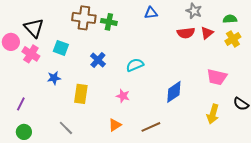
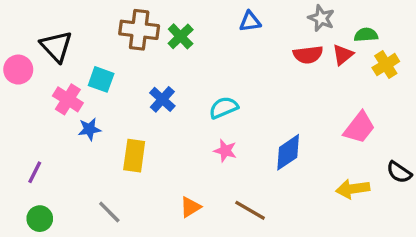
green semicircle: (230, 19) -> (366, 35), moved
green cross: (109, 22) -> (181, 36), turned 35
pink cross: (31, 54) -> (68, 99), moved
pink trapezoid: (217, 77) -> (359, 128), turned -65
pink star: (123, 96) -> (225, 151), moved
yellow arrow: (213, 114) -> (353, 189), turned 66
brown line: (151, 127) -> (250, 210), turned 54

